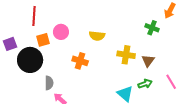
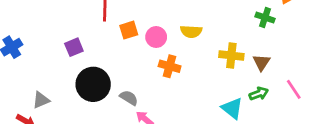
pink circle: (61, 32) -> (156, 37), moved
orange square: (43, 40) -> (129, 30), moved
black circle: (30, 60) -> (93, 84), moved
gray semicircle: (49, 83) -> (129, 98), turned -56

